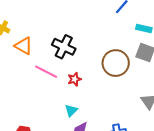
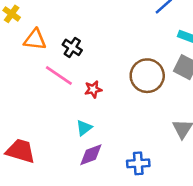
orange triangle: (24, 46) -> (35, 40), turned -30
black cross: (64, 47) -> (72, 47), moved, size x0.7

